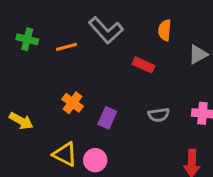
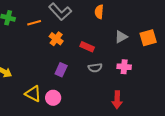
gray triangle: (198, 54) -> (121, 37), moved
red rectangle: (144, 65) -> (87, 47), moved
orange cross: (73, 103) -> (56, 39), moved

